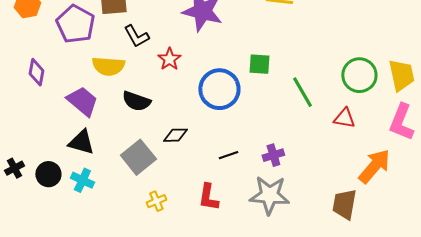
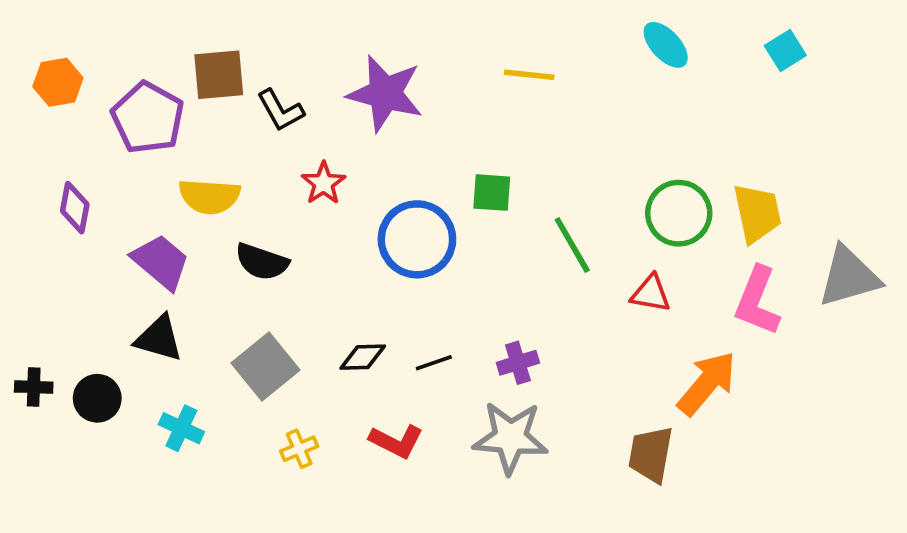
black L-shape: (136, 36) -> (280, 110), moved
black diamond: (175, 135) -> (363, 357), moved
black cross: (14, 168) -> (34, 387), turned 30
cyan cross: (82, 180) -> (181, 428), moved
red L-shape: (208, 197) -> (396, 441), turned -72

